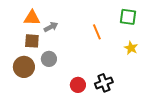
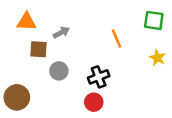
orange triangle: (32, 18) -> (26, 22), moved
brown circle: (24, 67) -> (17, 97), moved
black cross: (104, 83) -> (99, 77), moved

